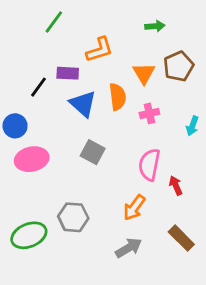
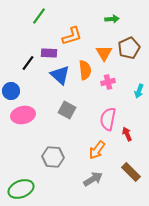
green ellipse: (29, 235) -> (21, 189), moved

